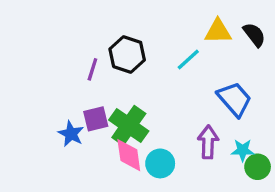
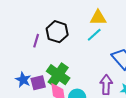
yellow triangle: (218, 31) -> (98, 18), moved
purple square: (96, 119) -> (38, 83), moved

